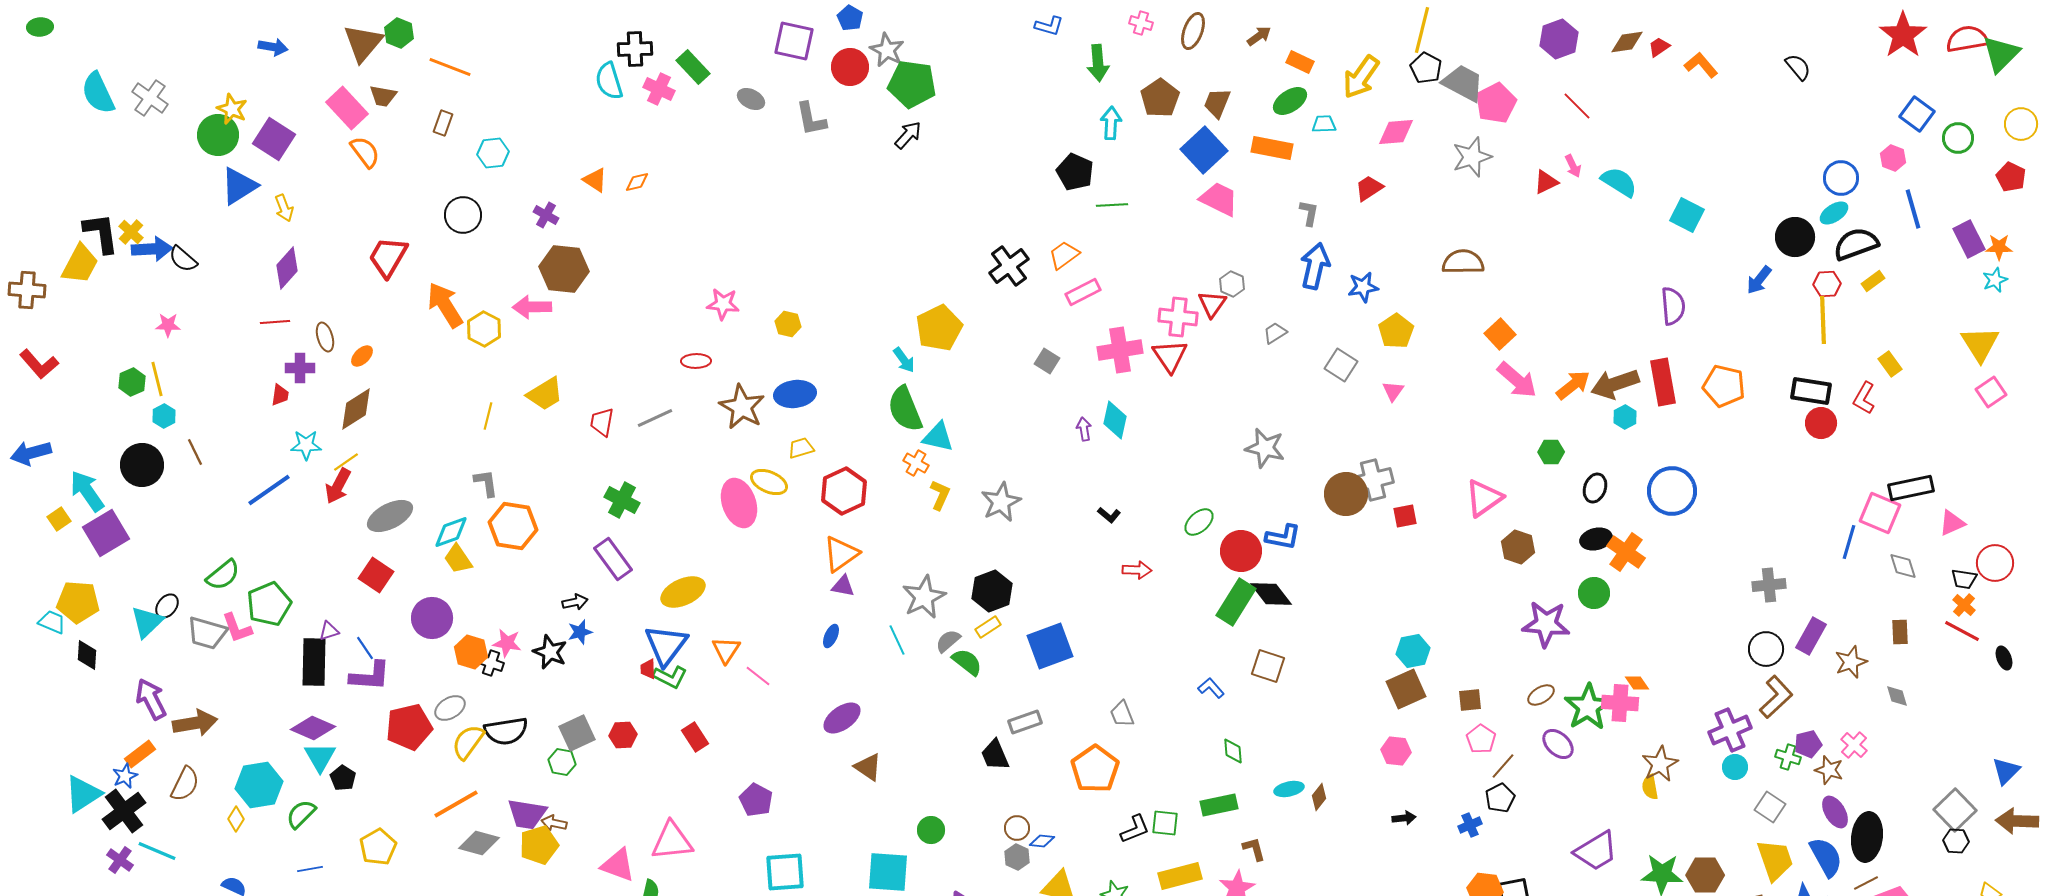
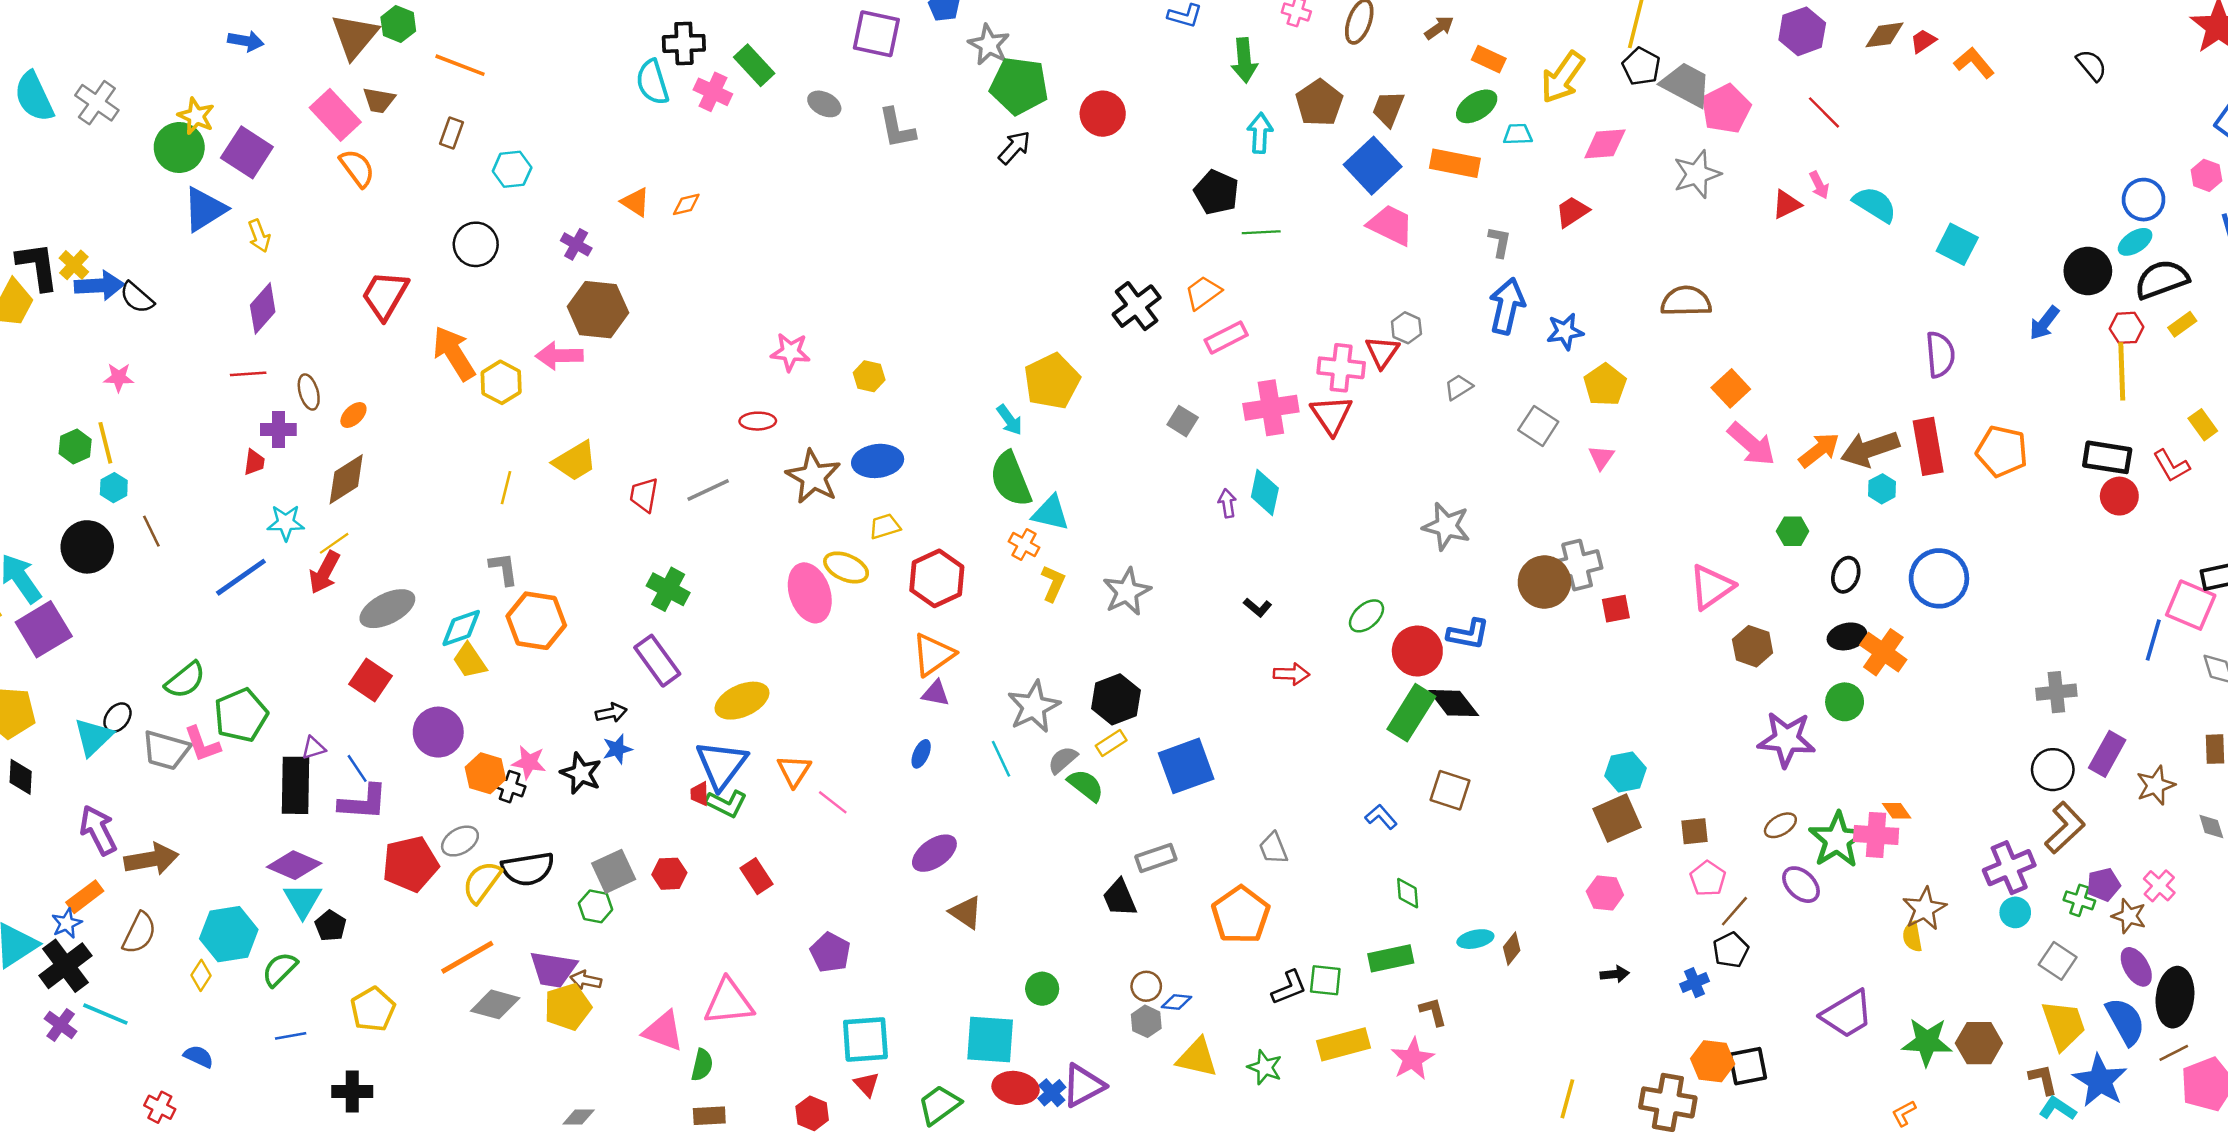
red circle: (850, 67) -> (1103, 114), moved
red L-shape: (1864, 398) -> (2171, 466), turned -60

